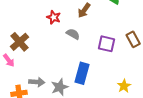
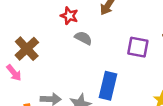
gray semicircle: (73, 34) -> (83, 38), moved

